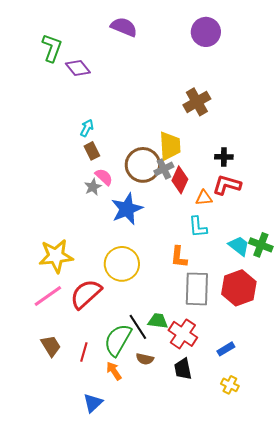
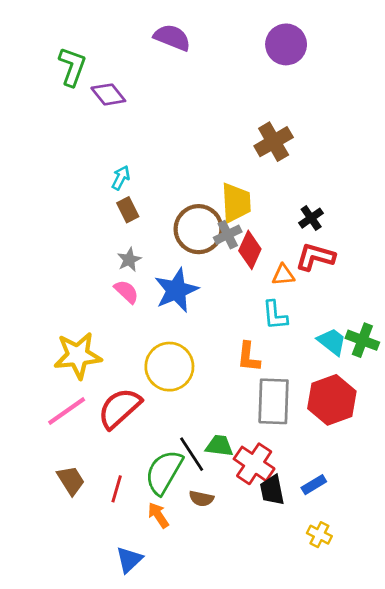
black cross: (224, 157) -> (311, 218), turned -36
pink semicircle: (104, 177) -> (126, 292), moved
black trapezoid: (183, 369) -> (272, 490), moved

